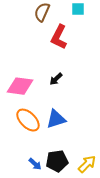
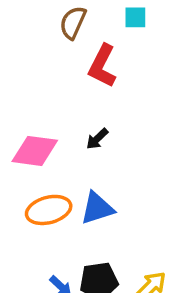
orange ellipse: (28, 120) -> (49, 210), turned -60

